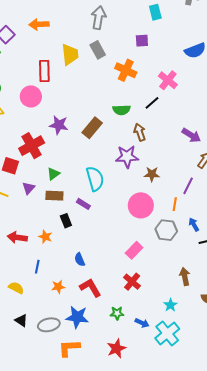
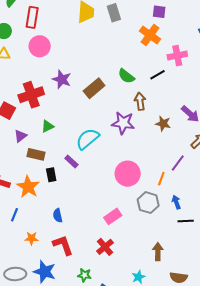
orange cross: (126, 70) -> (150, 35), moved
red rectangle: (44, 71) -> (32, 17), moved
pink cross: (168, 80) -> (177, 56), turned 30
green semicircle: (122, 110) -> (126, 76), turned 30
brown star: (152, 174) -> (163, 124), moved
cyan semicircle: (95, 179) -> (88, 139), turned -125
brown rectangle: (54, 196) -> (36, 154), moved
orange star: (45, 237) -> (28, 187), size x1.6

